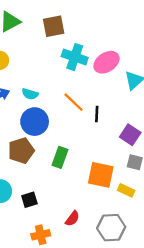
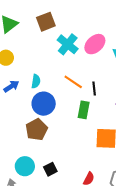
cyan cross: (75, 57) -> (68, 44), turned 30
cyan semicircle: (30, 94) -> (36, 81), turned -88
green rectangle: (60, 157) -> (84, 110), moved

